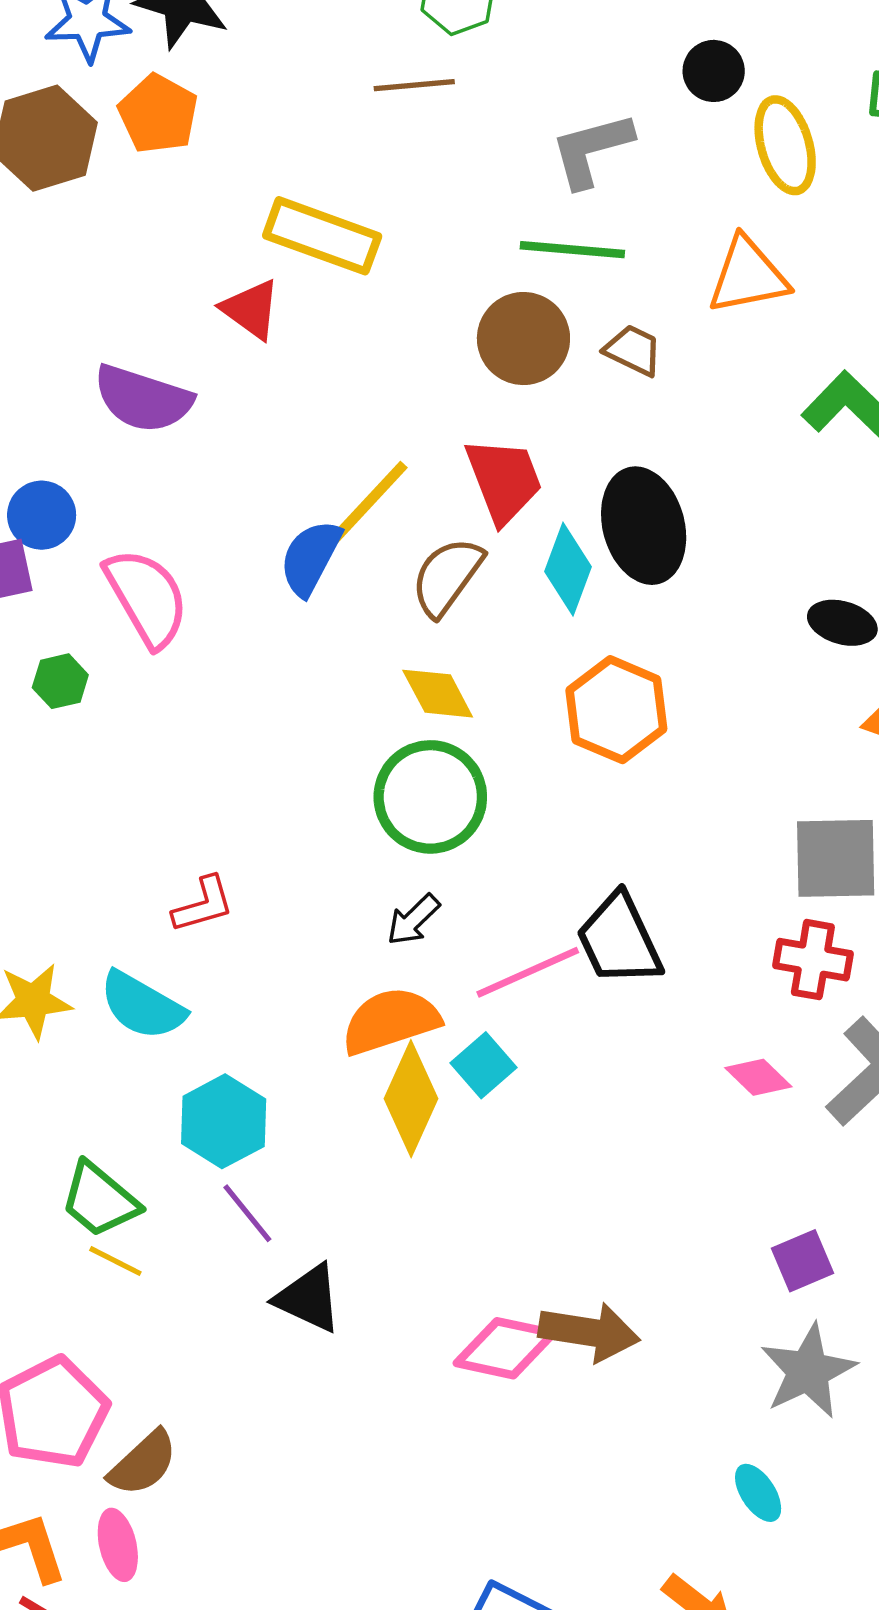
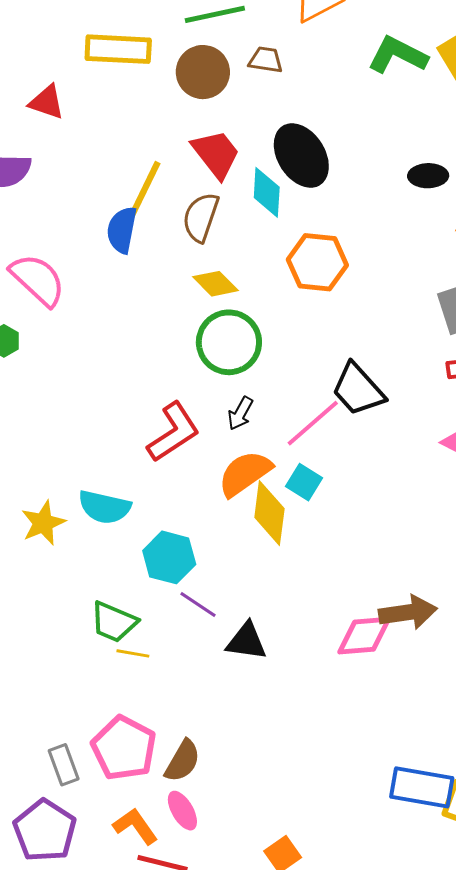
yellow rectangle: (322, 236) -> (118, 49), moved
red L-shape: (203, 905) -> (173, 432), moved, size x1.6

